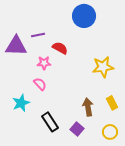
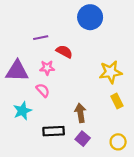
purple triangle: (16, 46) -> (17, 71), moved
yellow rectangle: (112, 103) -> (117, 101), moved
brown arrow: (88, 107) -> (80, 113), moved
black rectangle: (50, 122) -> (54, 131), turned -60

